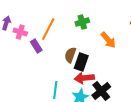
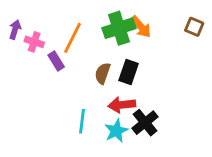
green cross: (82, 22) -> (119, 28), size x1.6
orange arrow: (108, 40) -> (141, 27), moved
black rectangle: (81, 62) -> (129, 72), moved

